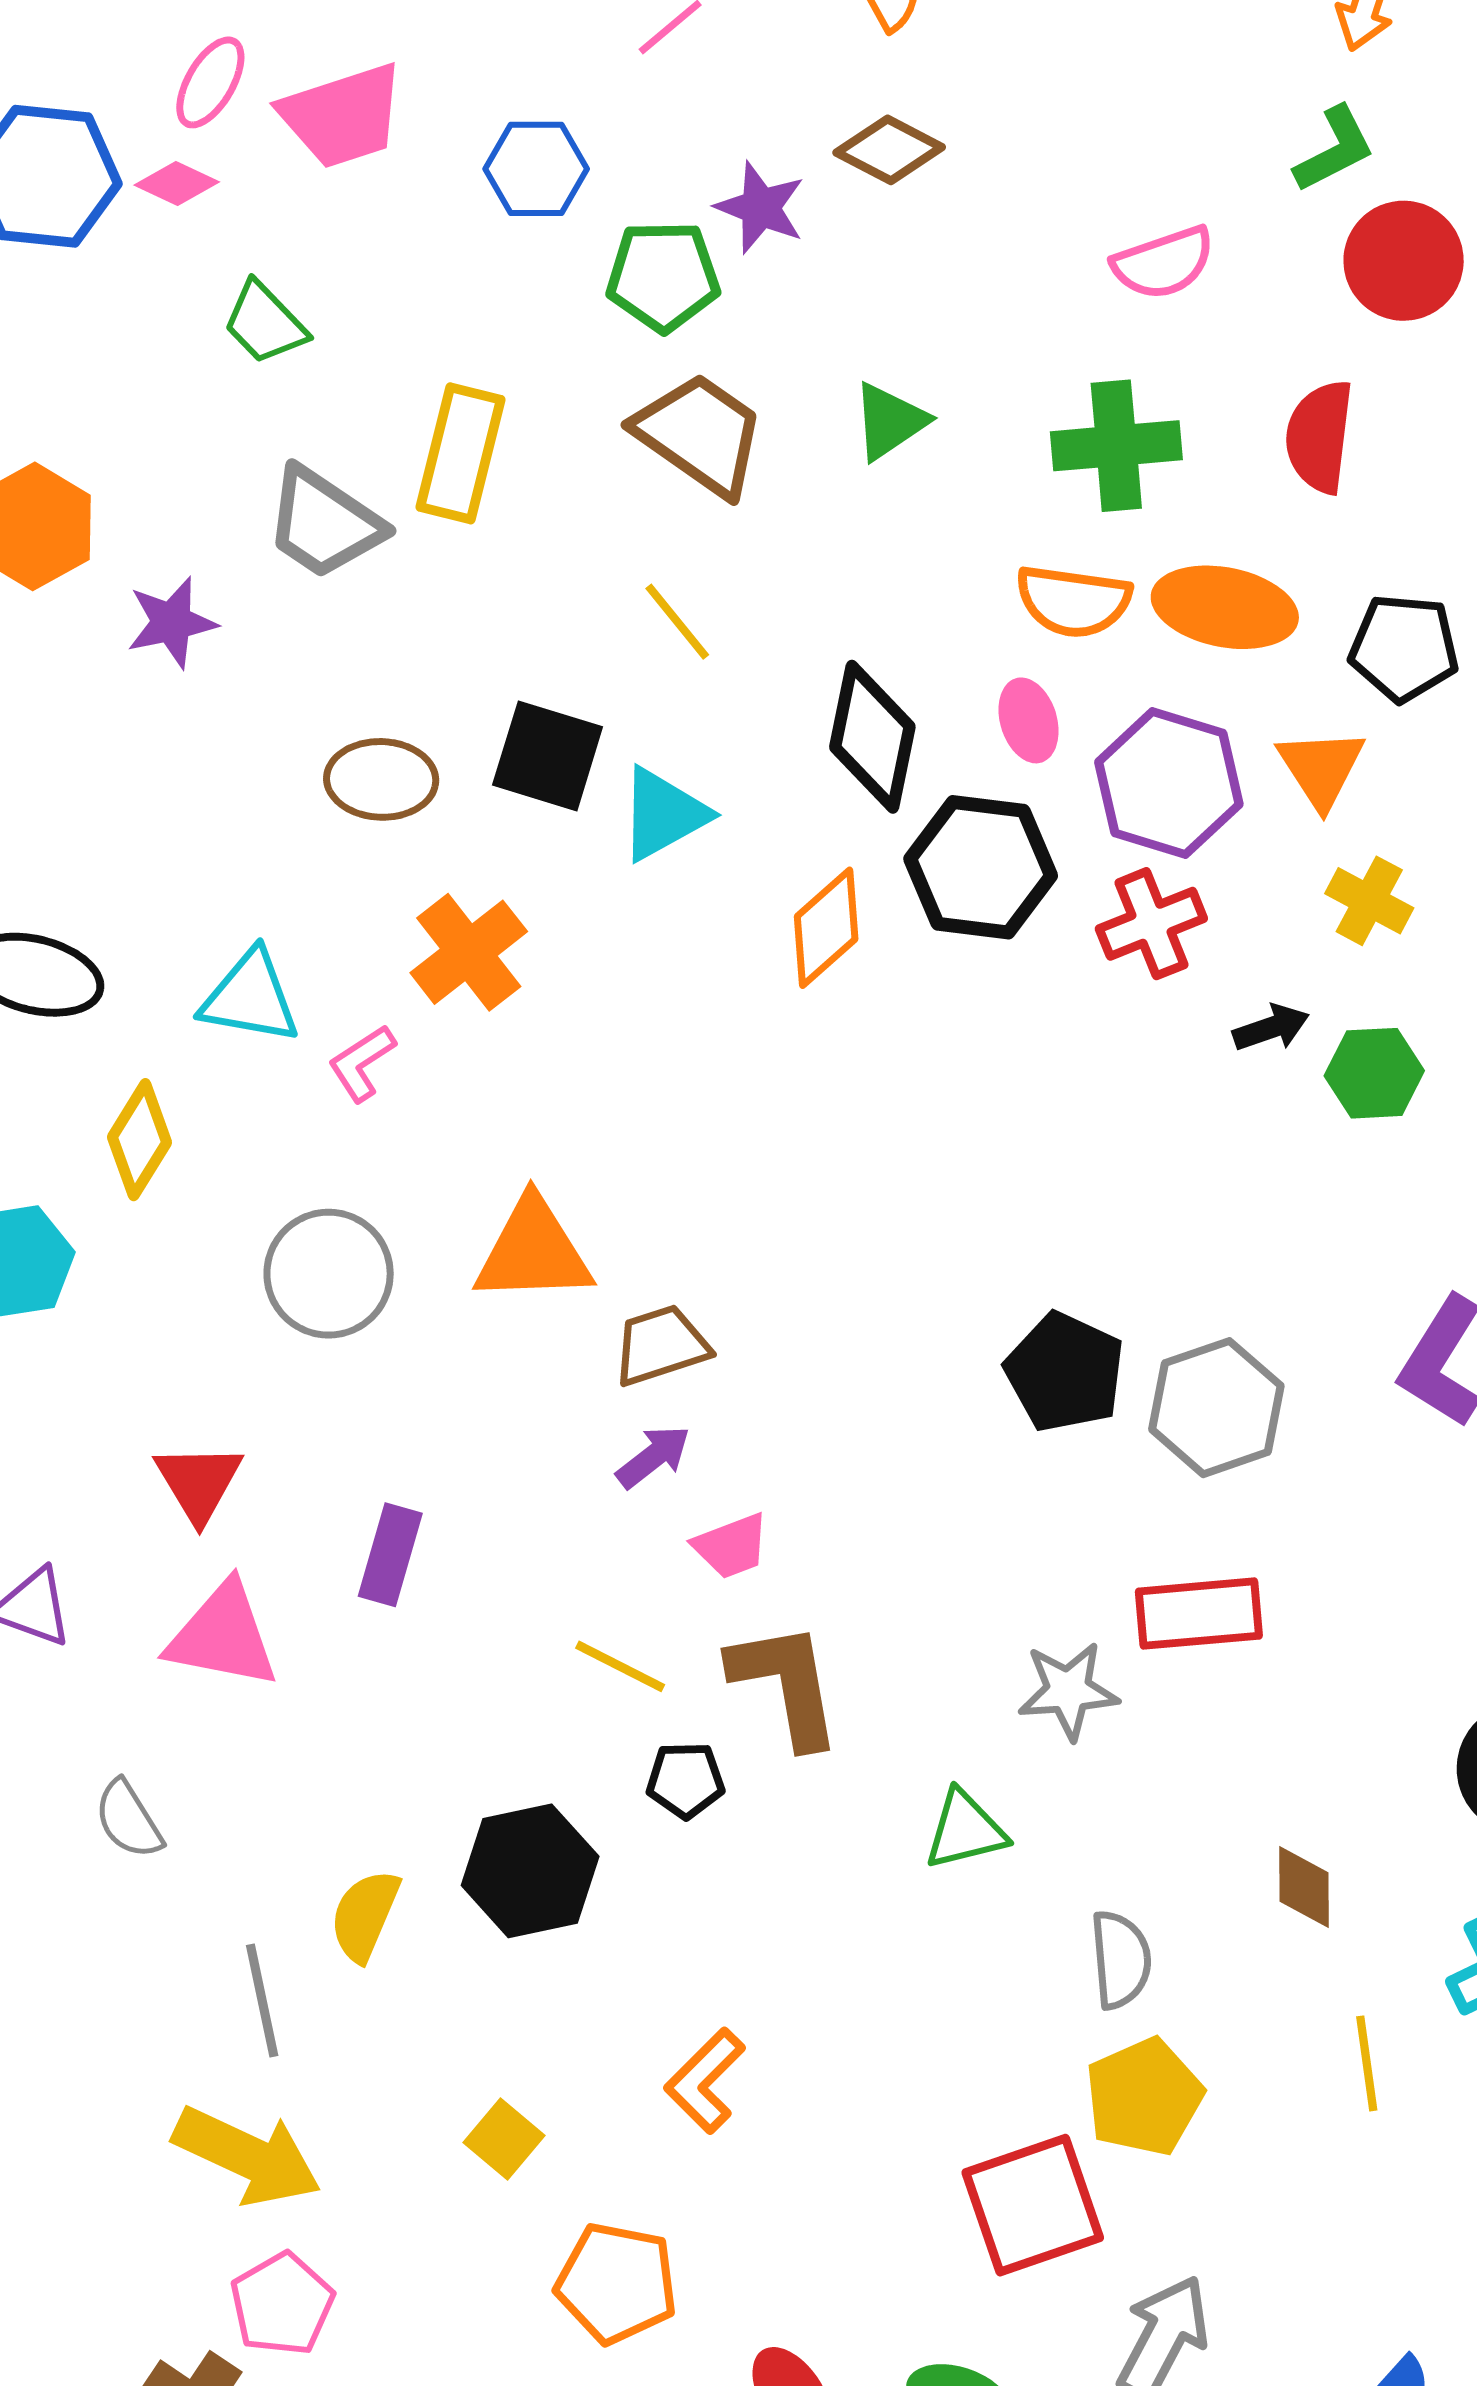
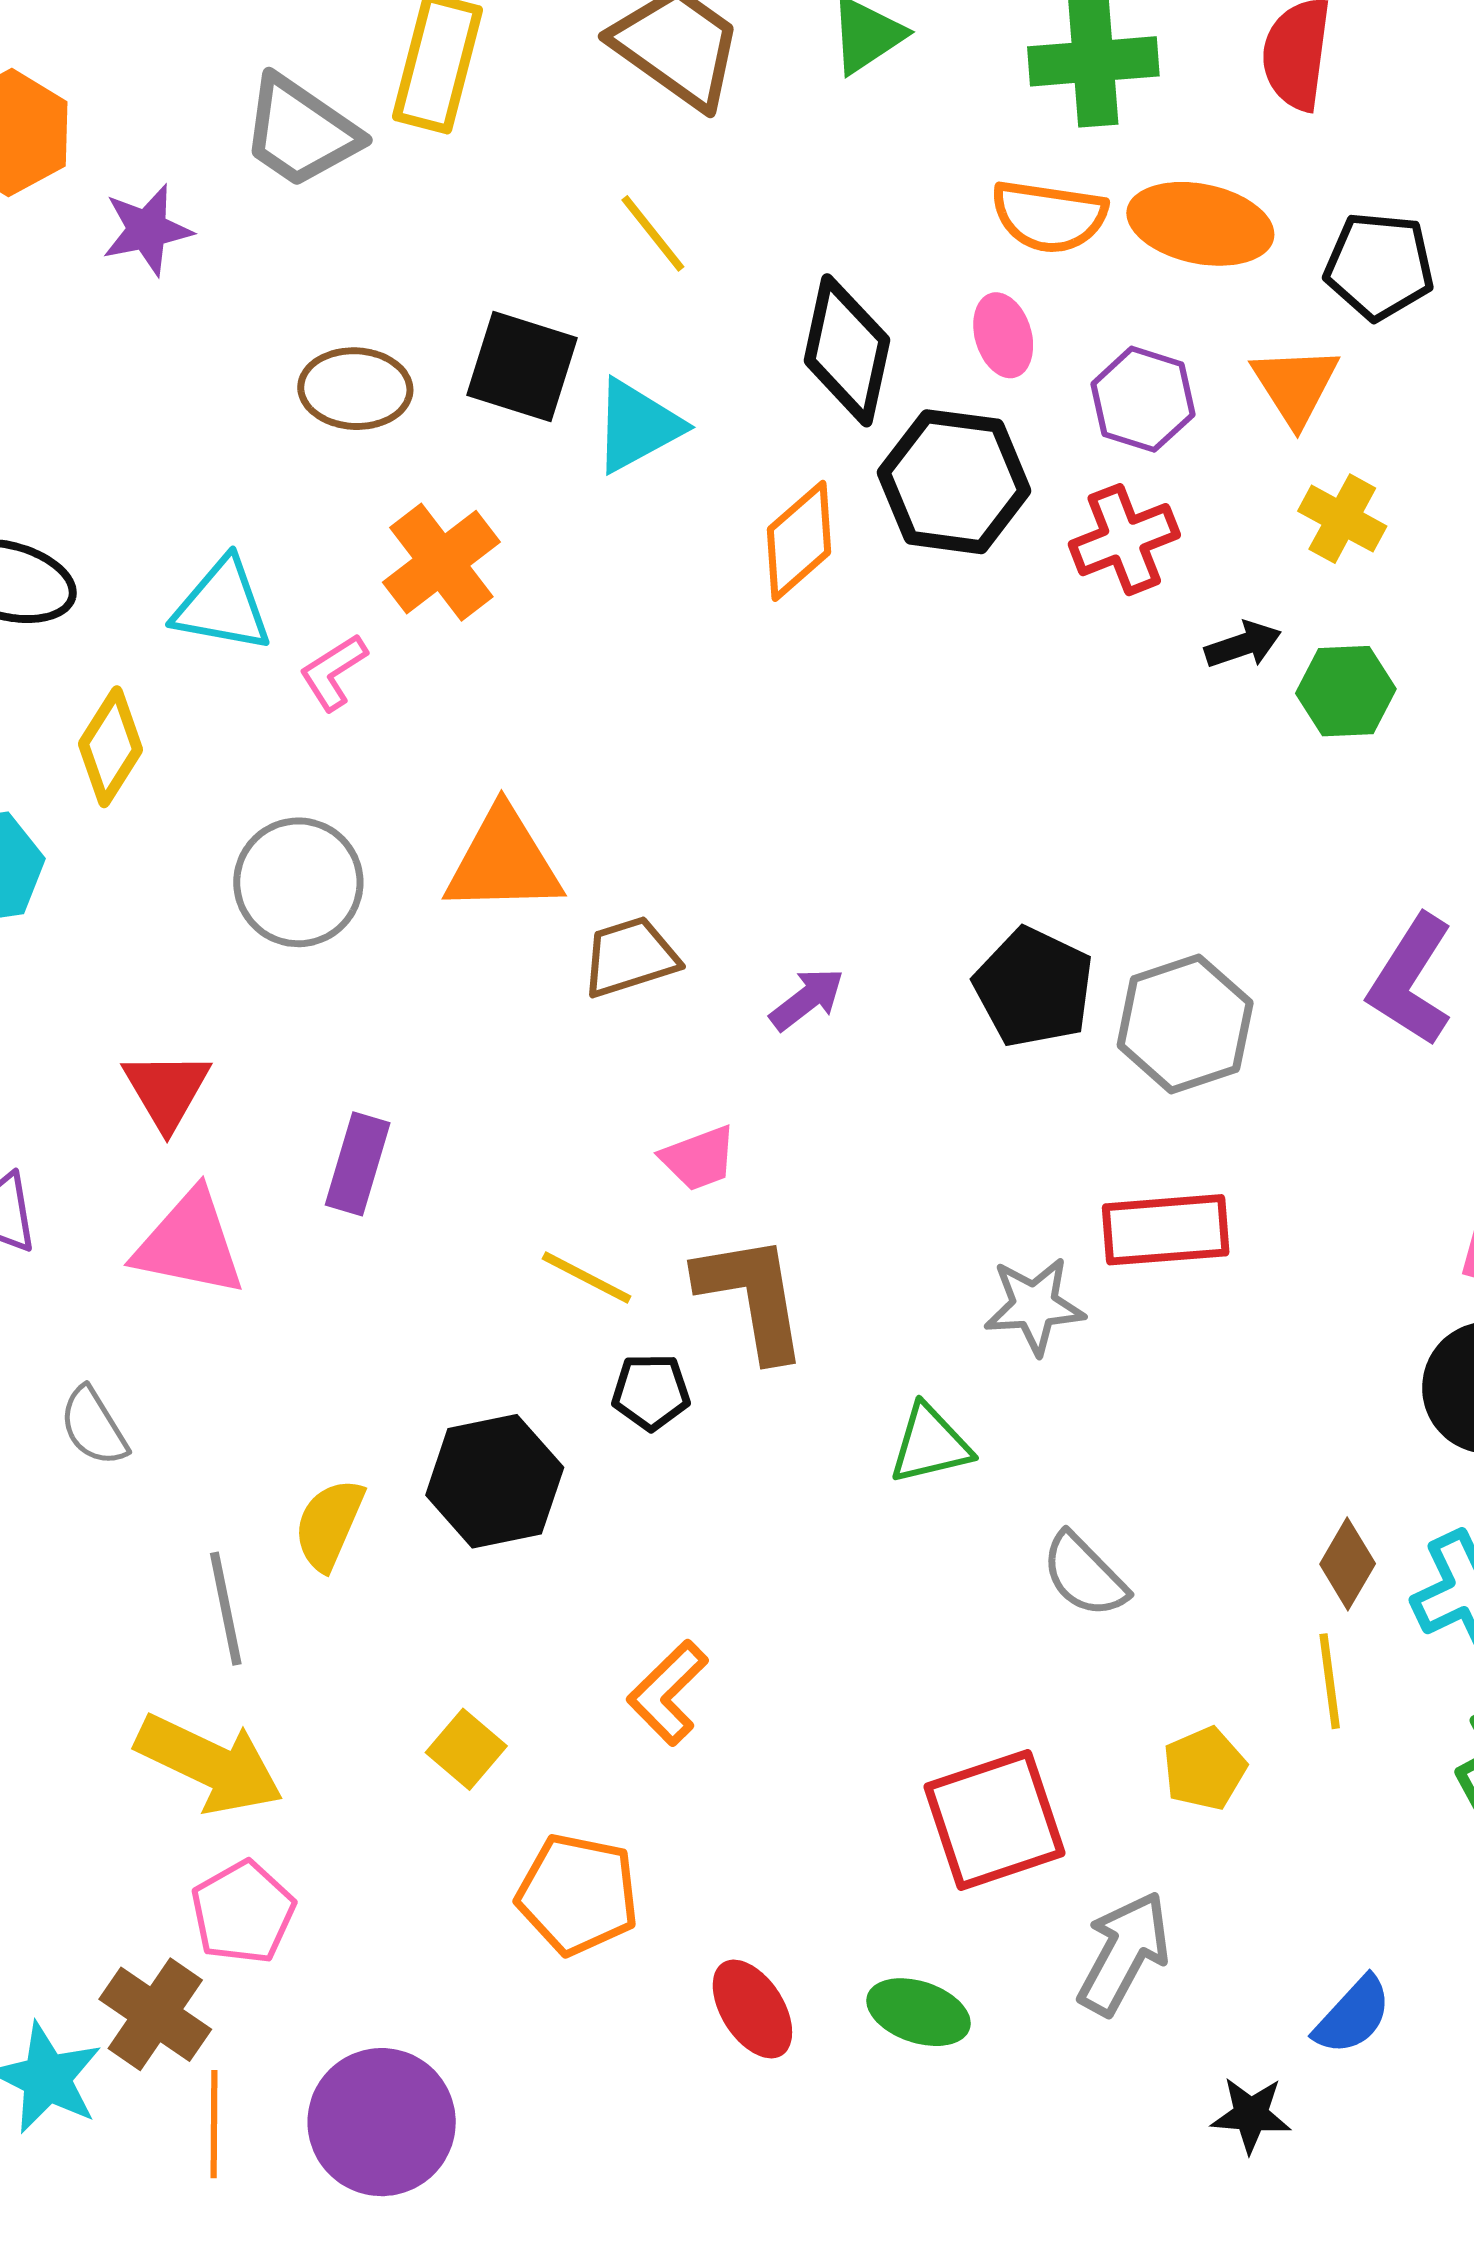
purple hexagon: (1169, 783) -> (1143, 399), size x0.7
purple arrow: (653, 1457) -> (807, 999), moved
brown diamond: (1304, 1887) -> (1348, 1564), moved, turned 30
gray semicircle: (1121, 1960) -> (1084, 1575), turned 140
yellow pentagon: (1144, 2097) -> (1204, 1769), moved, size x0.7

